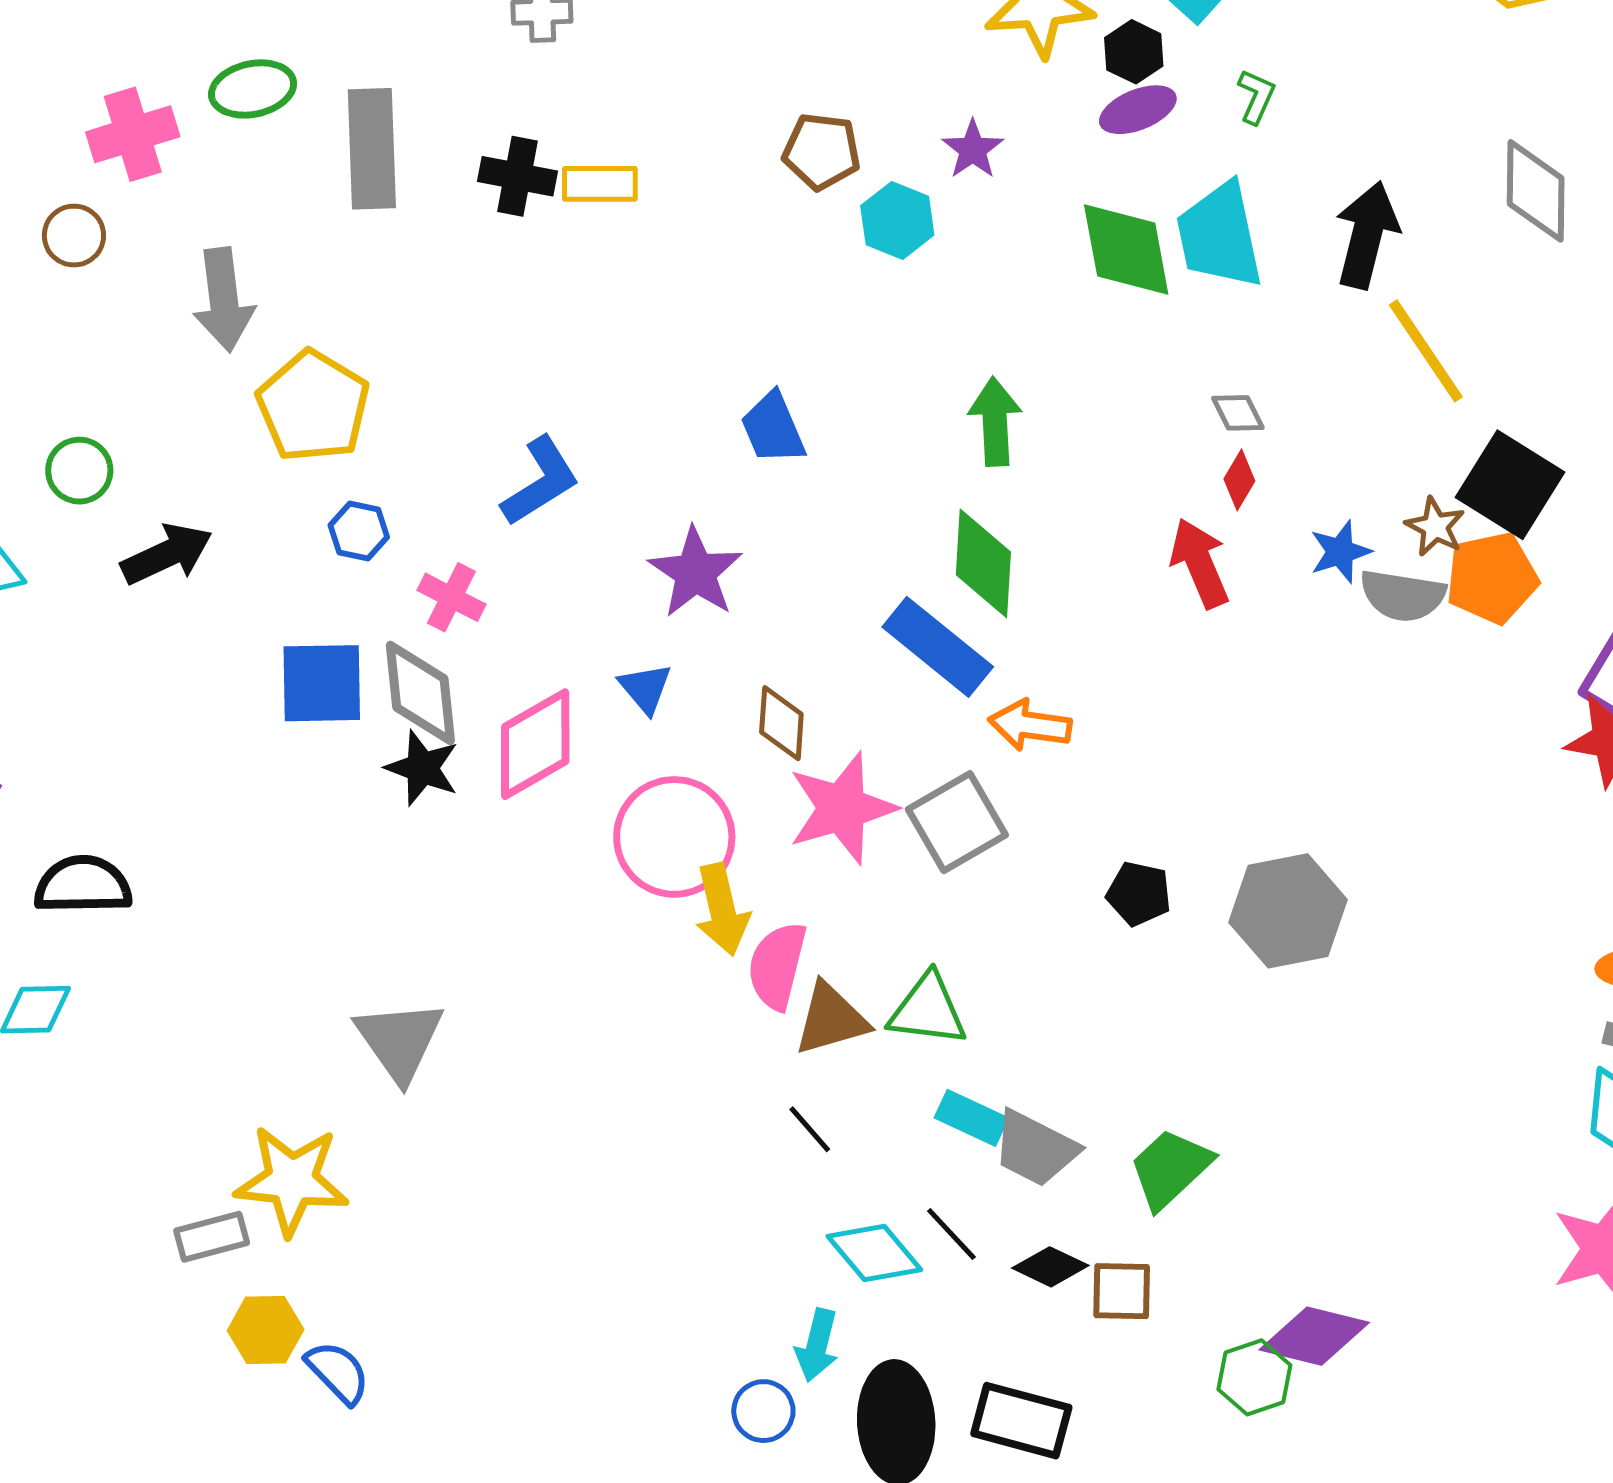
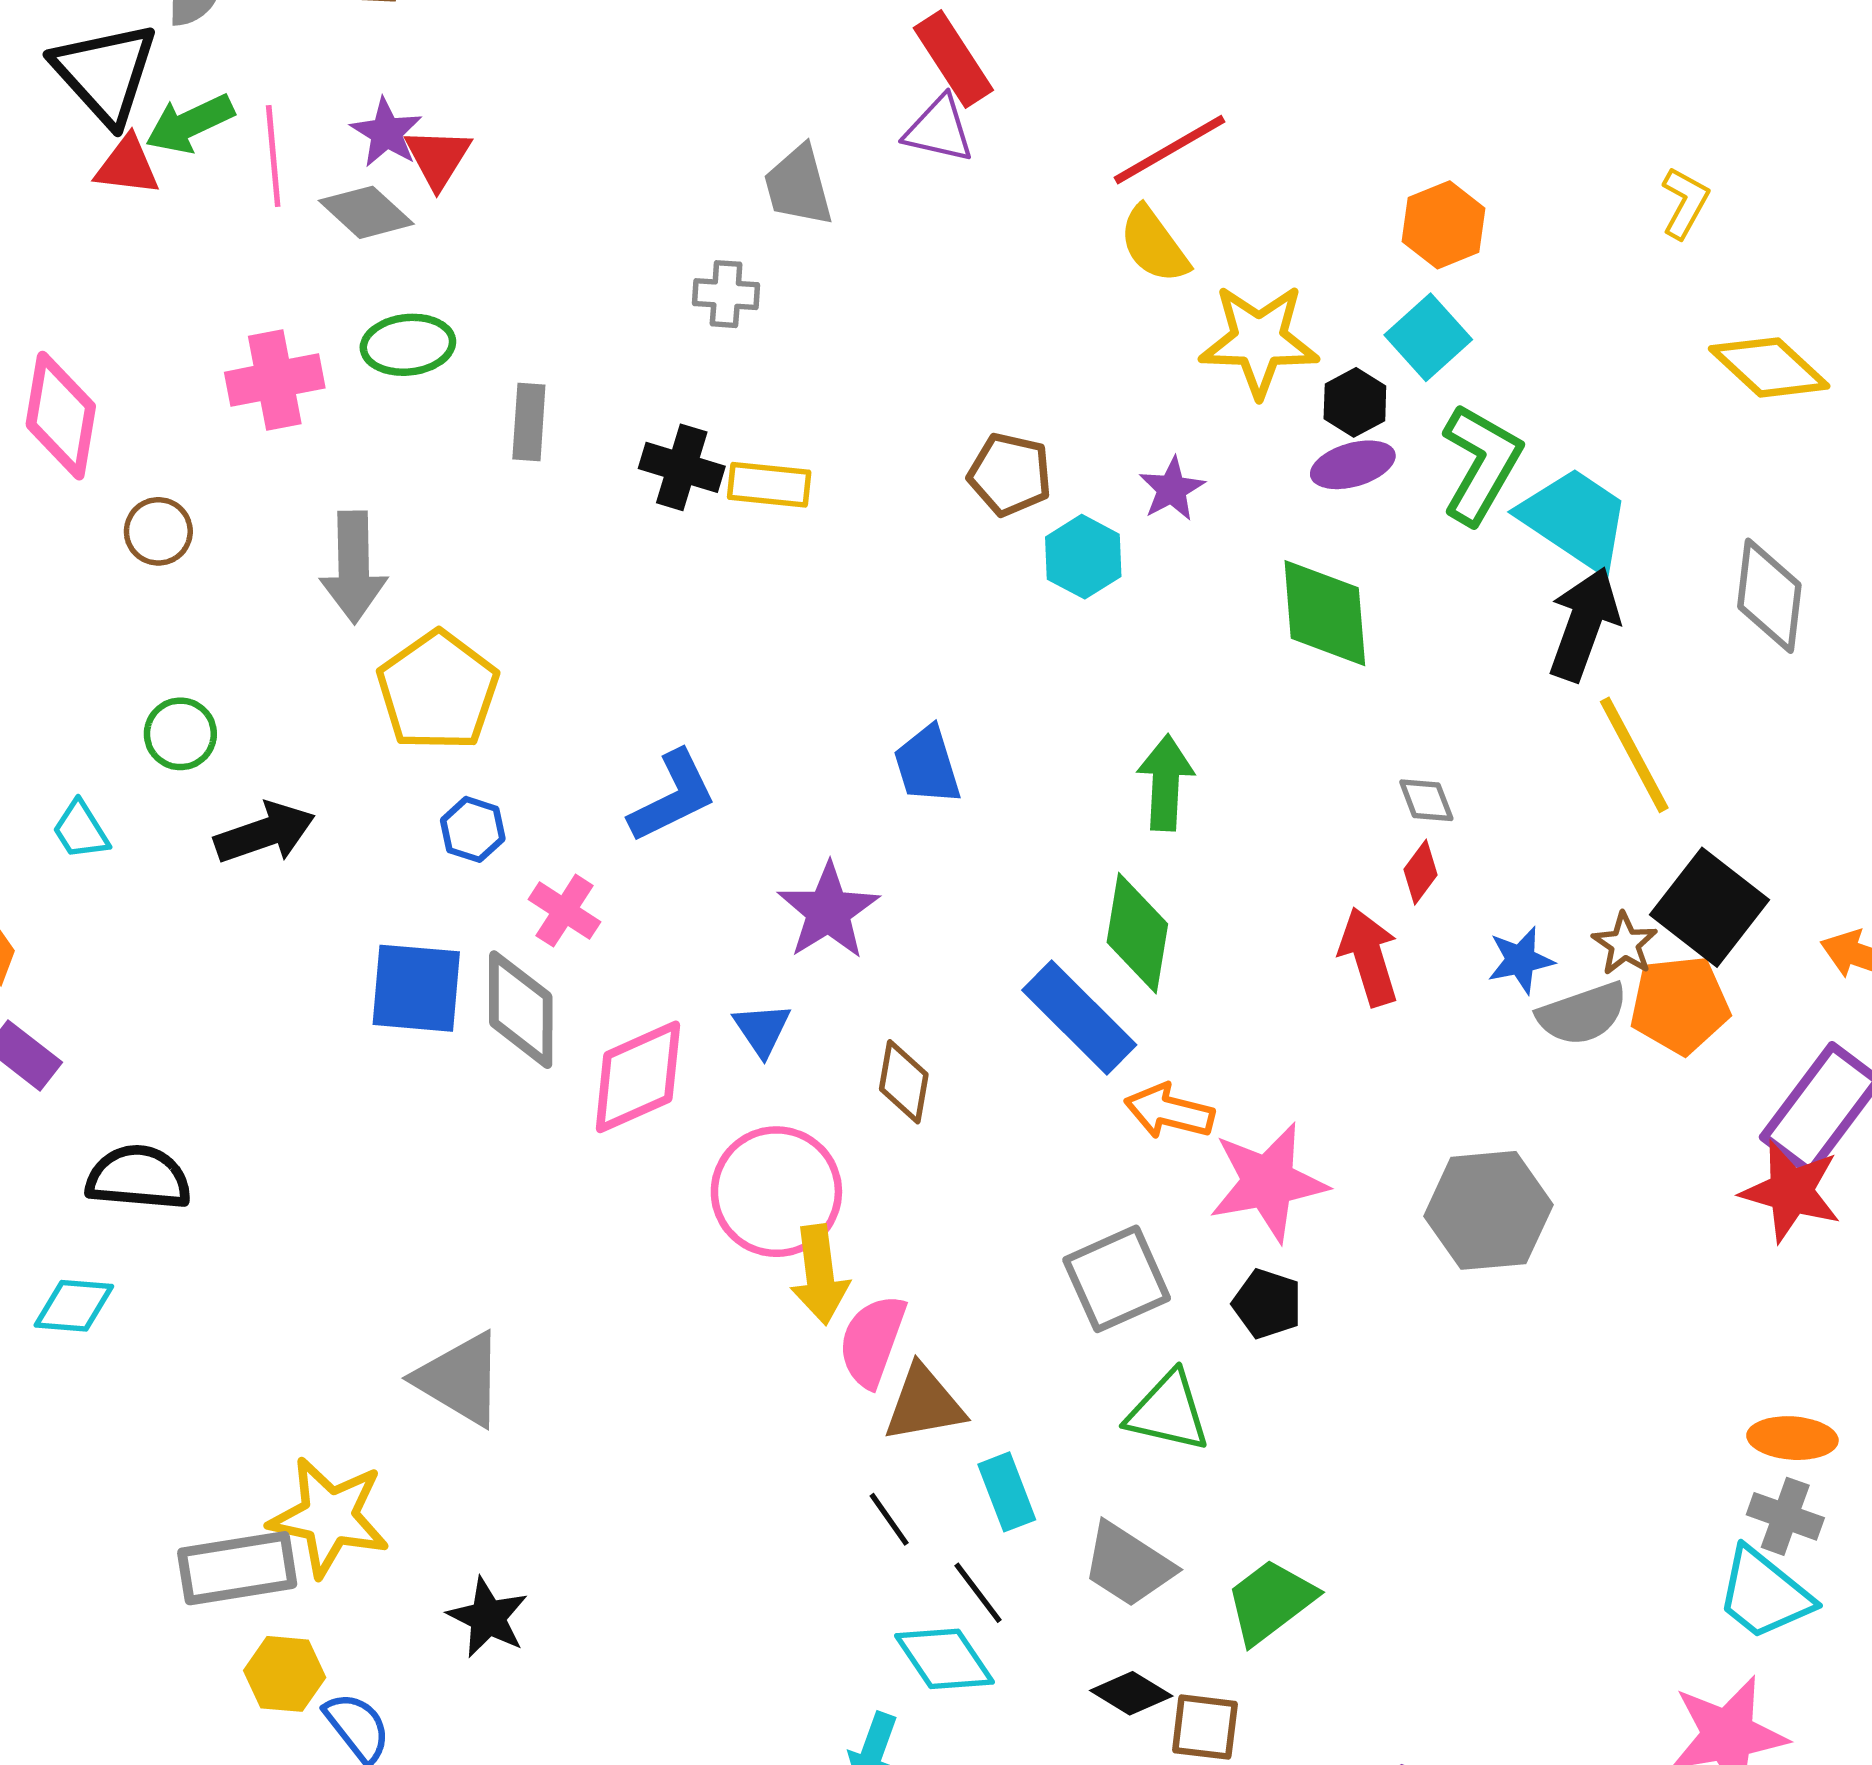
green L-shape: (1256, 96) -> (1481, 464), size x2.0
gray rectangle: (372, 149) -> (529, 422), size x0.6
brown circle: (74, 236) -> (158, 531), moved
cyan trapezoid: (1220, 236) -> (1575, 519), moved, turned 130
gray semicircle: (1403, 595) -> (1582, 1014), turned -34
black star: (422, 768) -> (488, 1618), moved
pink star: (842, 808) -> (1268, 1182), moved
gray square: (957, 822) -> (1117, 1279), moved
gray hexagon: (1288, 911) -> (1488, 1210), moved
green triangle: (928, 1010) -> (1168, 1412), moved
gray triangle: (400, 1041) -> (460, 1379), turned -30
cyan rectangle: (971, 1118) -> (1007, 1492), moved, turned 38
black line: (951, 1234) -> (978, 1593), moved
gray rectangle: (212, 1237) -> (237, 1568), size x1.5

